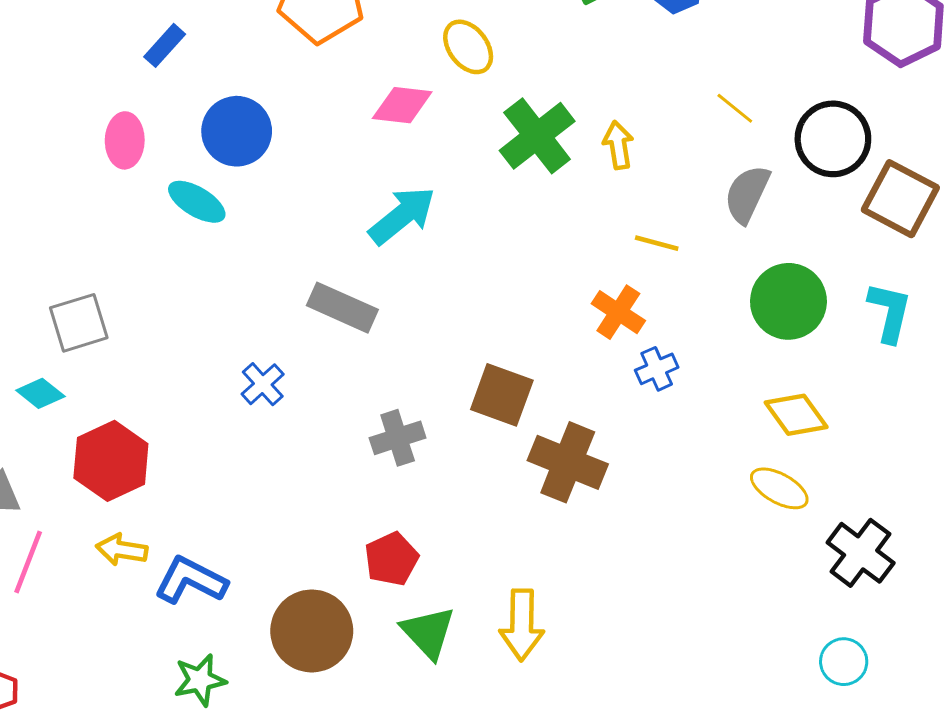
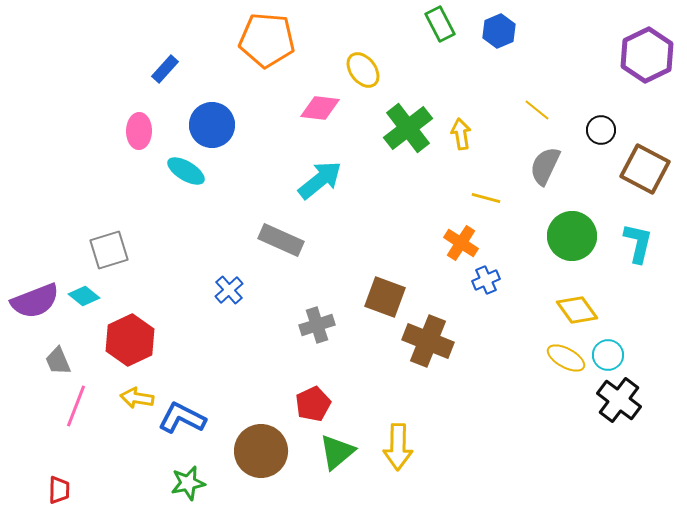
black circle: (833, 139) -> (601, 130), size x0.6
green triangle: (428, 632) -> (337, 452), turned 33
cyan circle: (844, 662) -> (608, 355), moved

